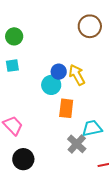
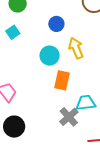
cyan square: (12, 66) -> (13, 32), turned -32
blue circle: (59, 72) -> (56, 24), moved

